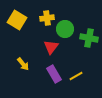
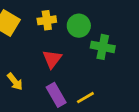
green circle: (65, 29) -> (79, 26), moved

